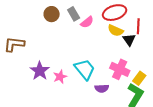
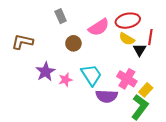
brown circle: (52, 14) -> (73, 43), moved
gray rectangle: (74, 14) -> (61, 16), moved
pink semicircle: (87, 22) -> (99, 27), size x1.5
purple semicircle: (102, 88) -> (107, 96), size x1.5

